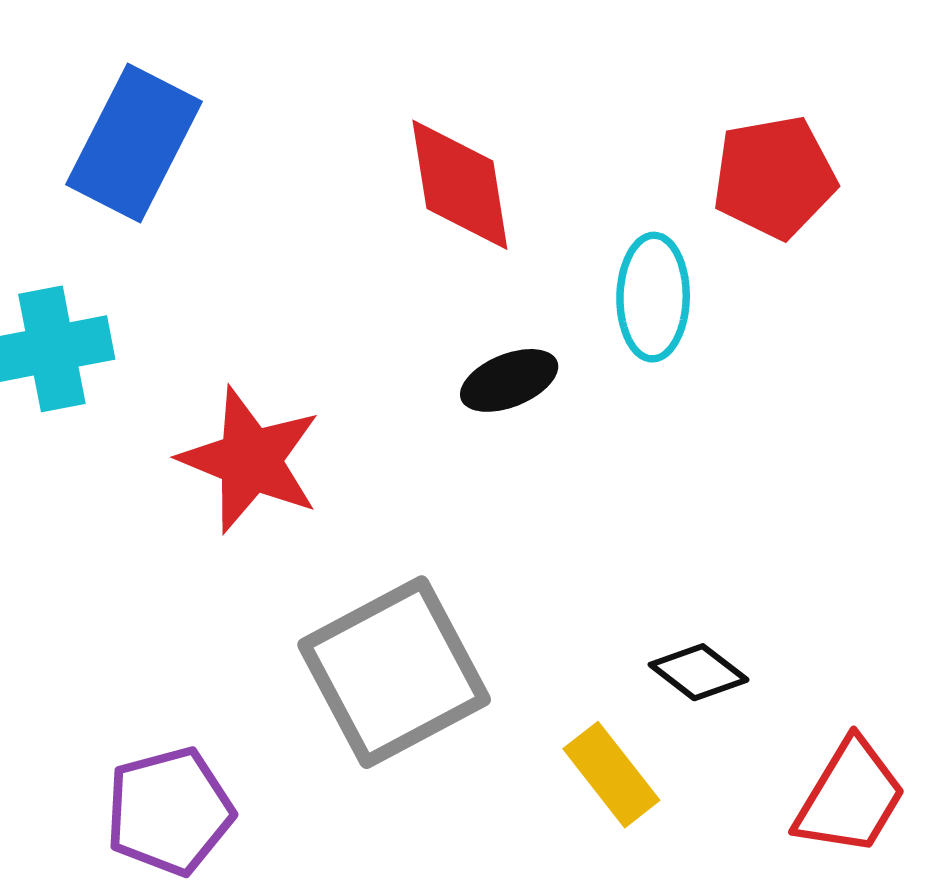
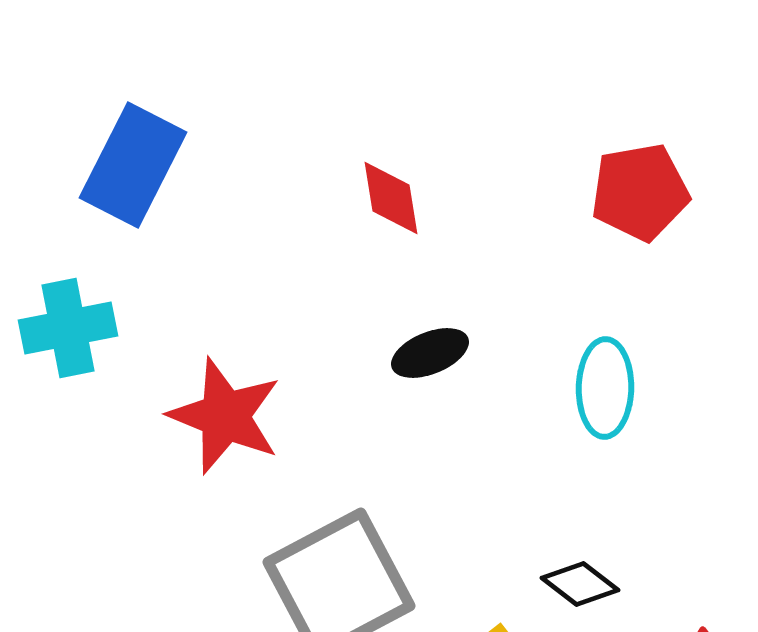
red diamond: (460, 185) -> (391, 198), size x0.7
cyan ellipse: (653, 297) -> (605, 388), moved

